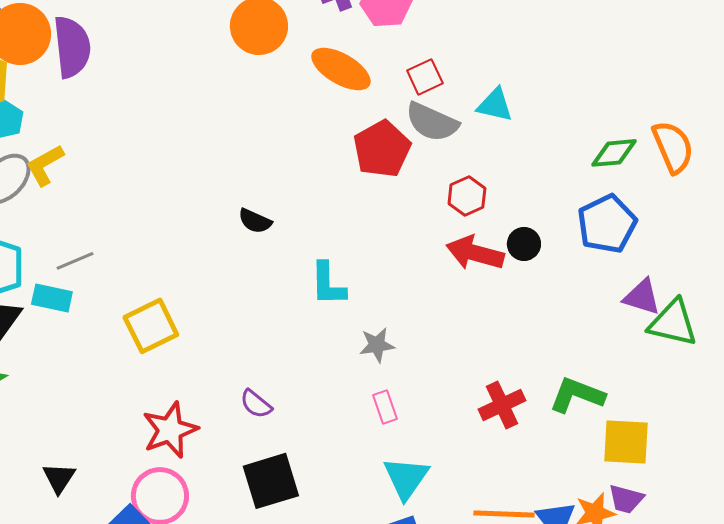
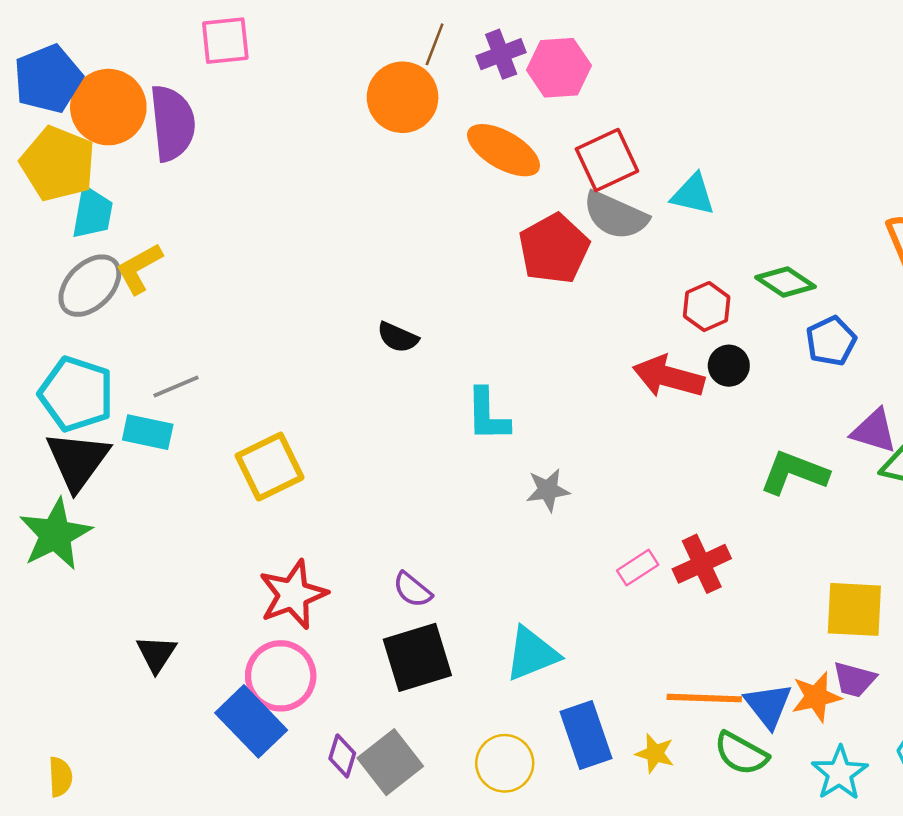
red square: (425, 77) -> (607, 160), size x1.4
green diamond: (614, 153) -> (785, 282), moved, turned 39
red hexagon: (467, 196) -> (707, 307), moved
blue pentagon: (607, 224) -> (831, 341), size x0.7
green L-shape: (577, 395) -> (794, 473), moved
purple semicircle: (256, 404) -> (412, 590), moved
pink rectangle: (385, 407) -> (638, 568), moved, turned 76
cyan triangle: (406, 478) -> (532, 654), moved, turned 33

